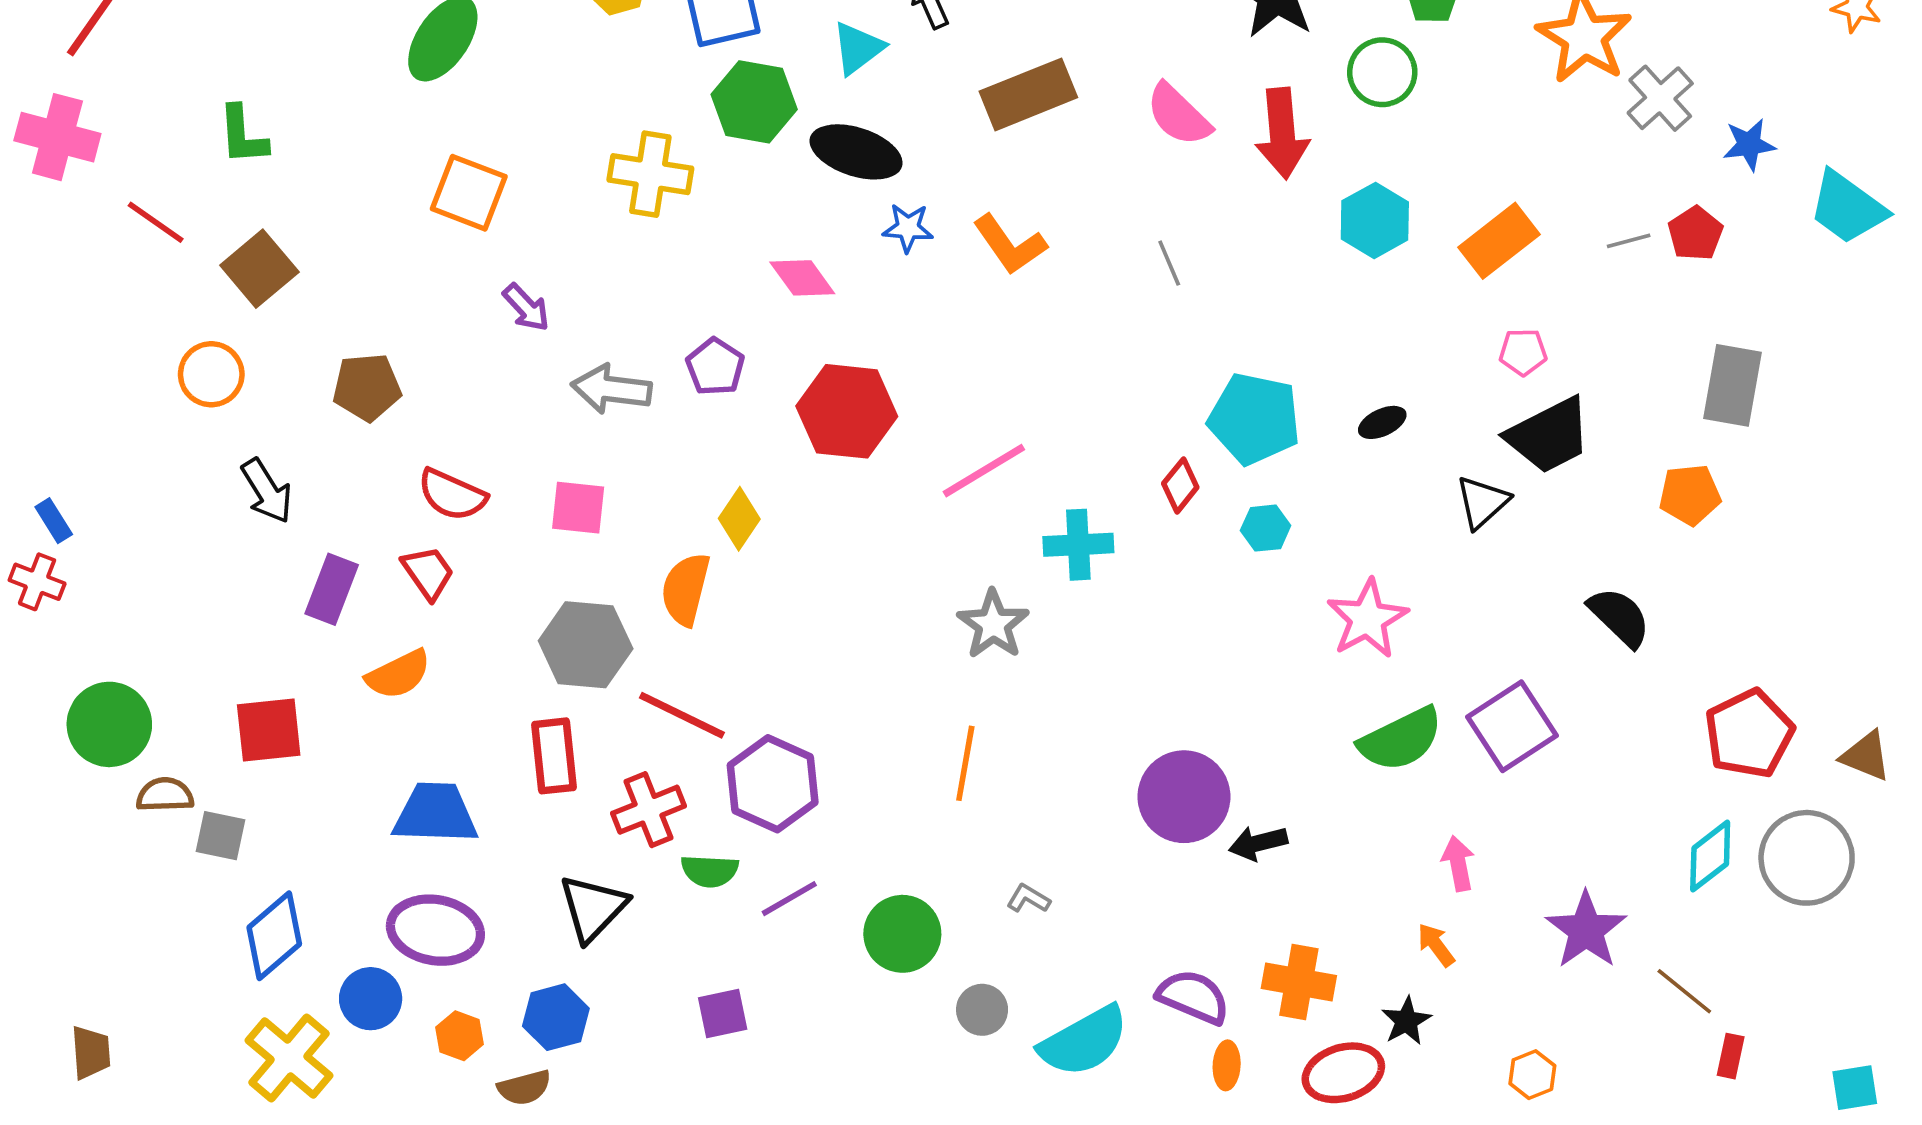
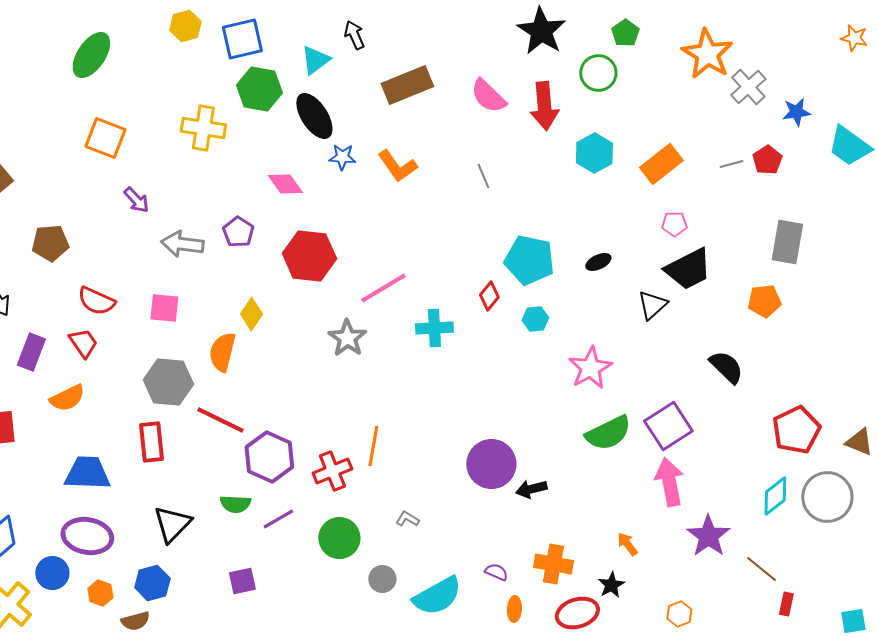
black ellipse: (856, 152) -> (314, 116), turned 39
gray star: (993, 624) -> (347, 338), moved
red cross: (649, 810) -> (332, 471), moved
pink arrow: (1458, 863) -> (669, 482), moved, size x1.6
purple semicircle: (1193, 997) -> (496, 572), size x0.6

